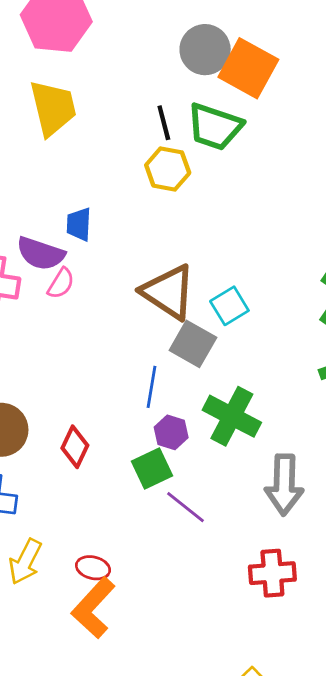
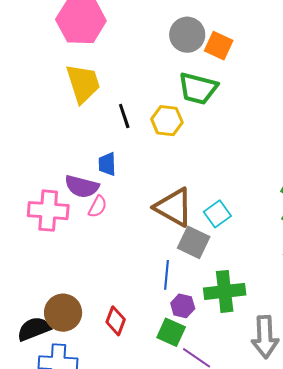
orange square: (248, 68) -> (219, 46), size x0.7
black line: (164, 123) -> (124, 116), moved
green cross: (232, 416) -> (225, 291), turned -30
green square: (152, 468) -> (171, 332), turned -36

